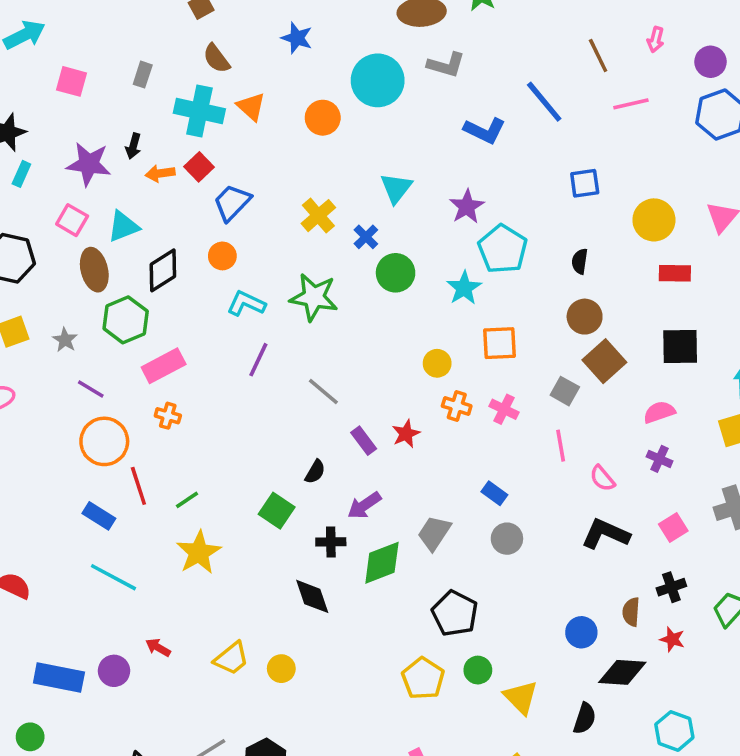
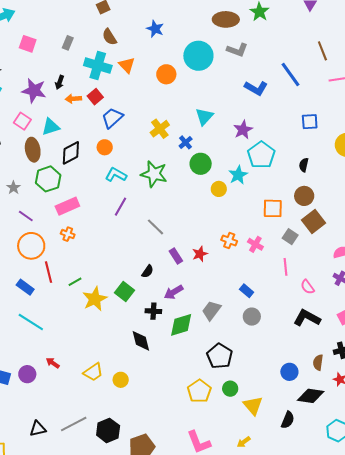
orange square: (500, 343) -> (273, 208), moved
yellow circle: (437, 363) -> (219, 189), moved
yellow star: (199, 552) -> (95, 299), moved

